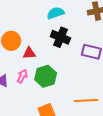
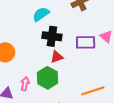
red triangle: (29, 53) -> (57, 57), moved

